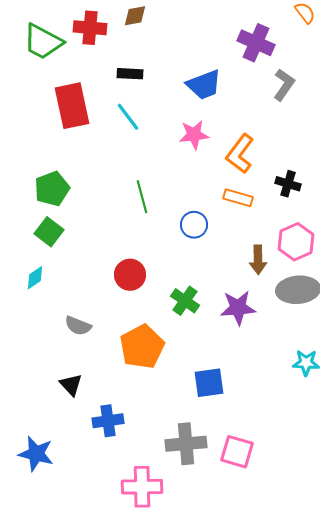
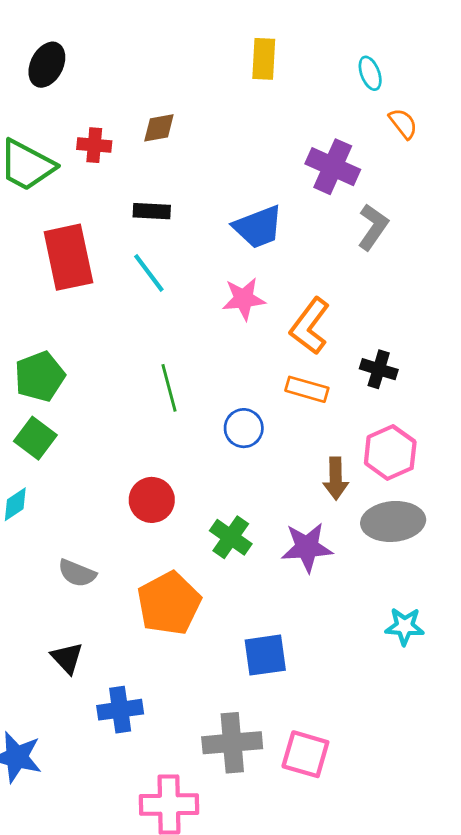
red cross: (90, 28) -> (94, 145), size x0.7

